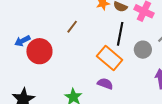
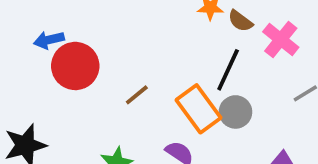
brown line: (72, 27) -> (137, 95), moved
gray circle: (143, 50) -> (235, 112), moved

